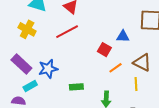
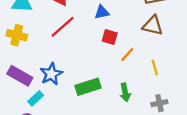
blue triangle: (123, 36) -> (102, 12), moved
brown triangle: (142, 63) -> (153, 25), moved
green rectangle: (76, 87) -> (88, 87), size x1.5

